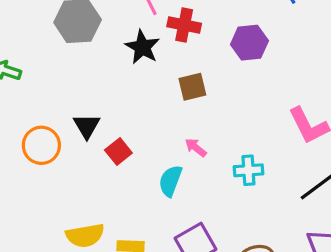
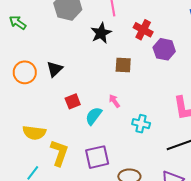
red cross: (184, 25) -> (143, 30), moved
red square: (118, 151) -> (73, 101), moved

